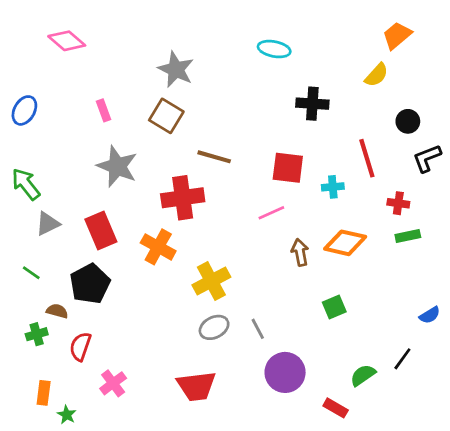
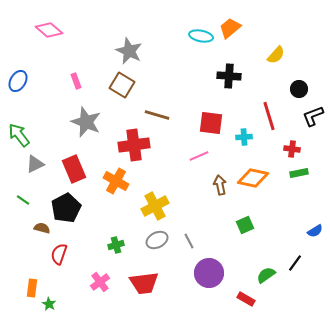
orange trapezoid: (397, 35) -> (230, 28), moved
green cross: (37, 334) -> (116, 245), moved
pink cross: (113, 383) -> (100, 282), moved

